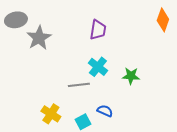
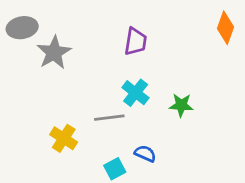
yellow cross: (51, 114) -> (64, 138), moved

